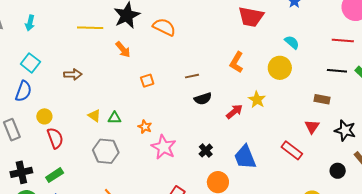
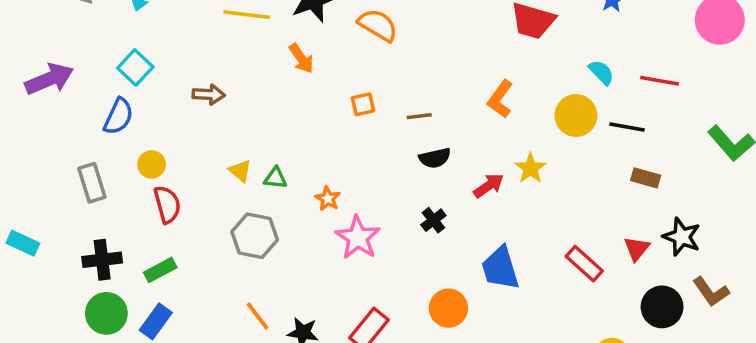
red line: (343, 40) -> (660, 81), moved
black line: (337, 71) -> (627, 127), moved
orange square: (147, 81) -> (363, 104), moved
red triangle: (312, 127) -> (637, 249), moved
black cross: (206, 151) -> (433, 220), moved
black circle: (338, 171) -> (662, 307), size x1.5

